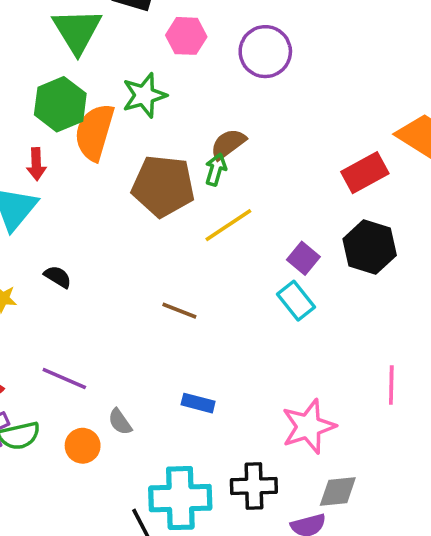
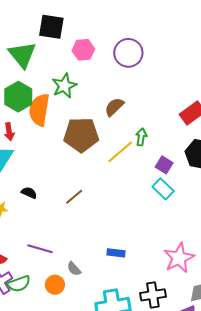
green arrow: (216, 169) -> (141, 137), moved
brown line: (179, 311) -> (74, 197), moved, turned -54

